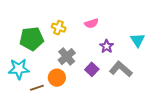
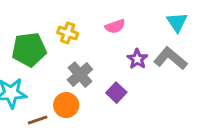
cyan triangle: (138, 40) -> (177, 22), moved
gray L-shape: (121, 69) -> (170, 58), moved

